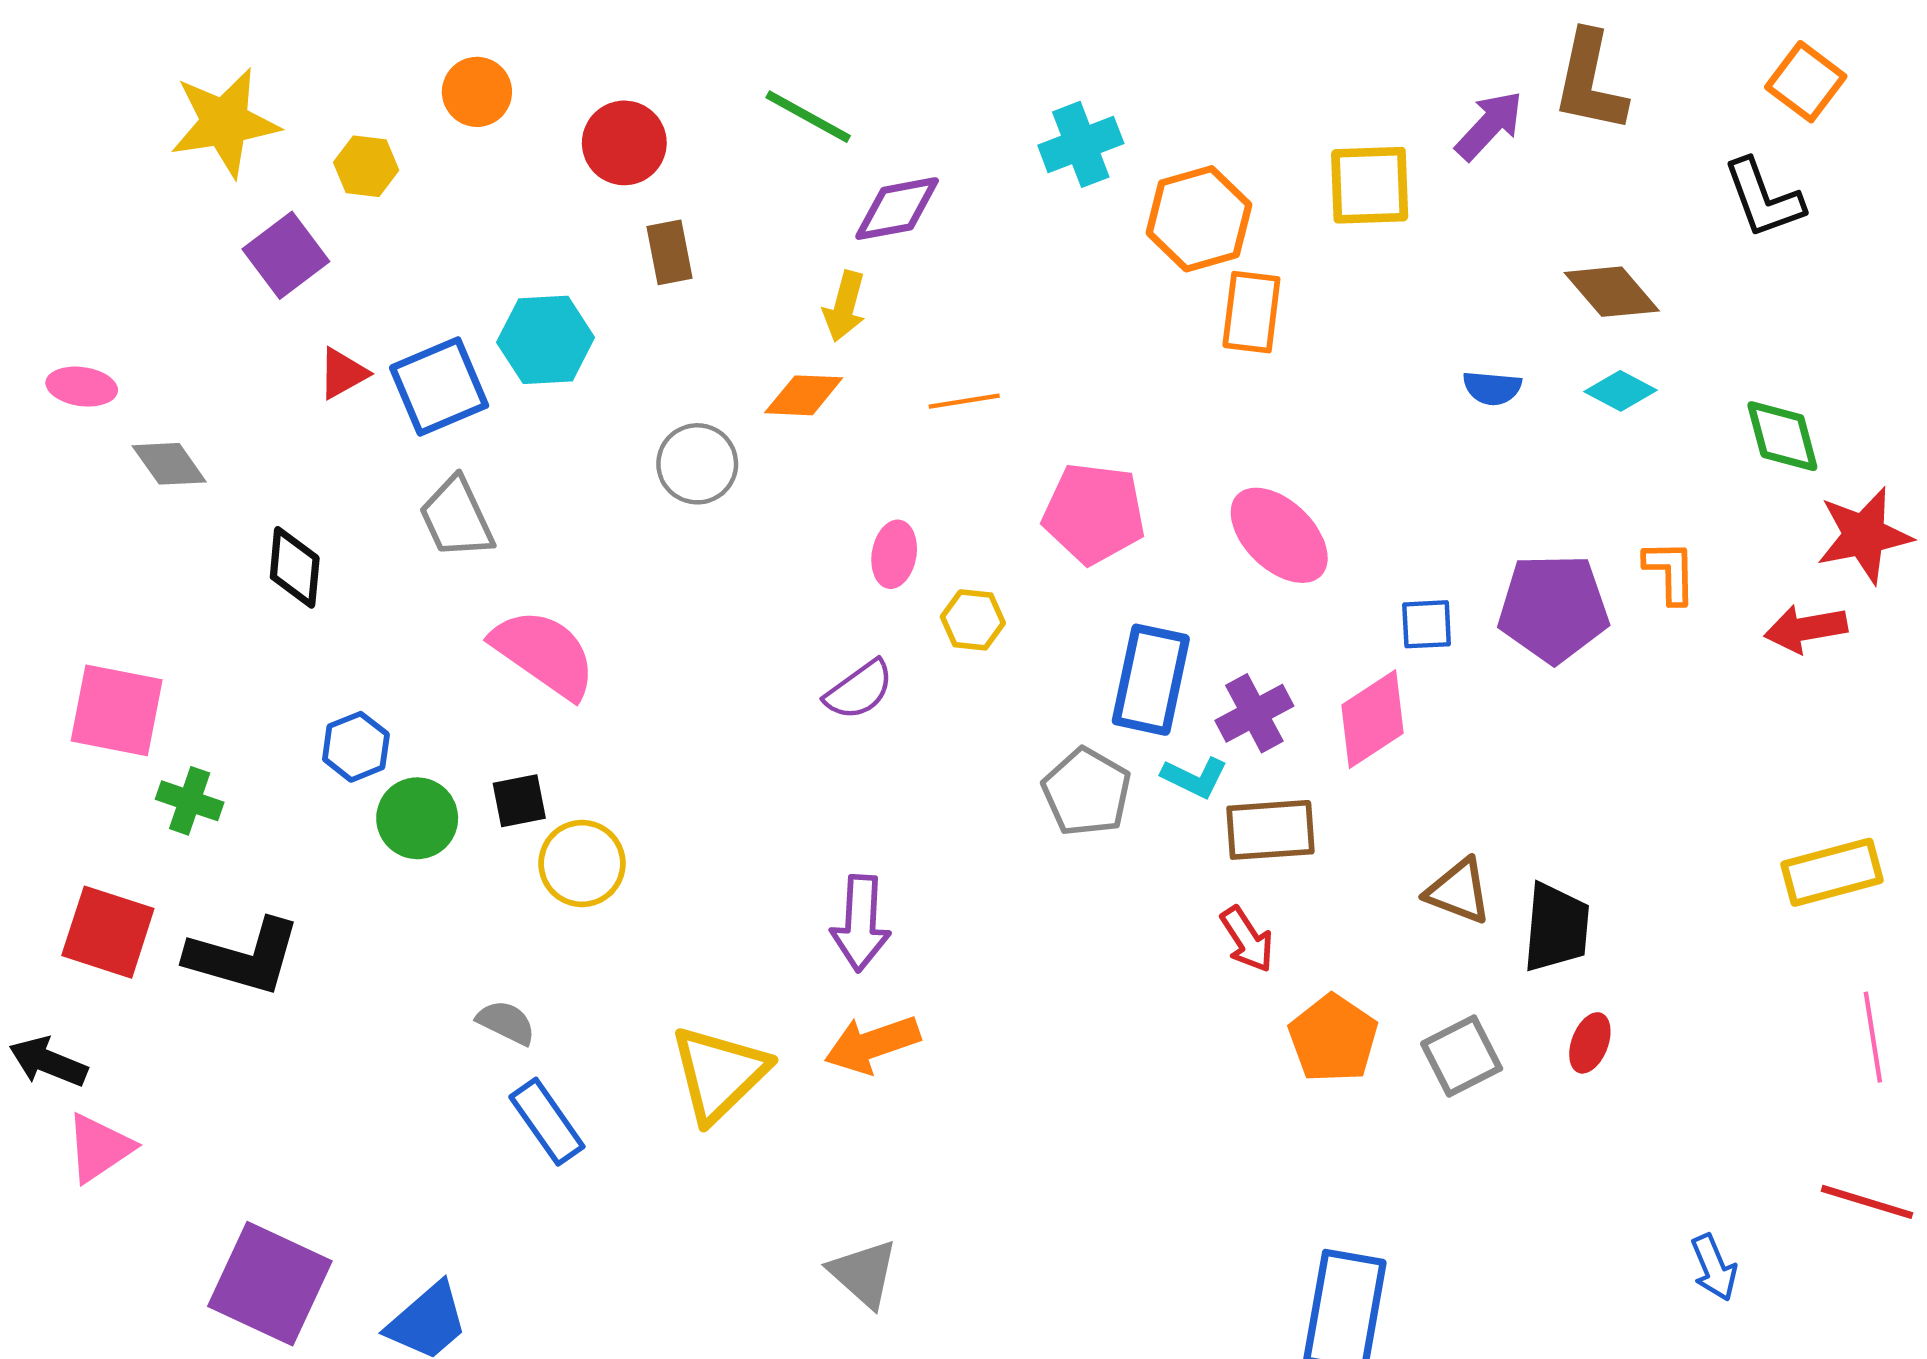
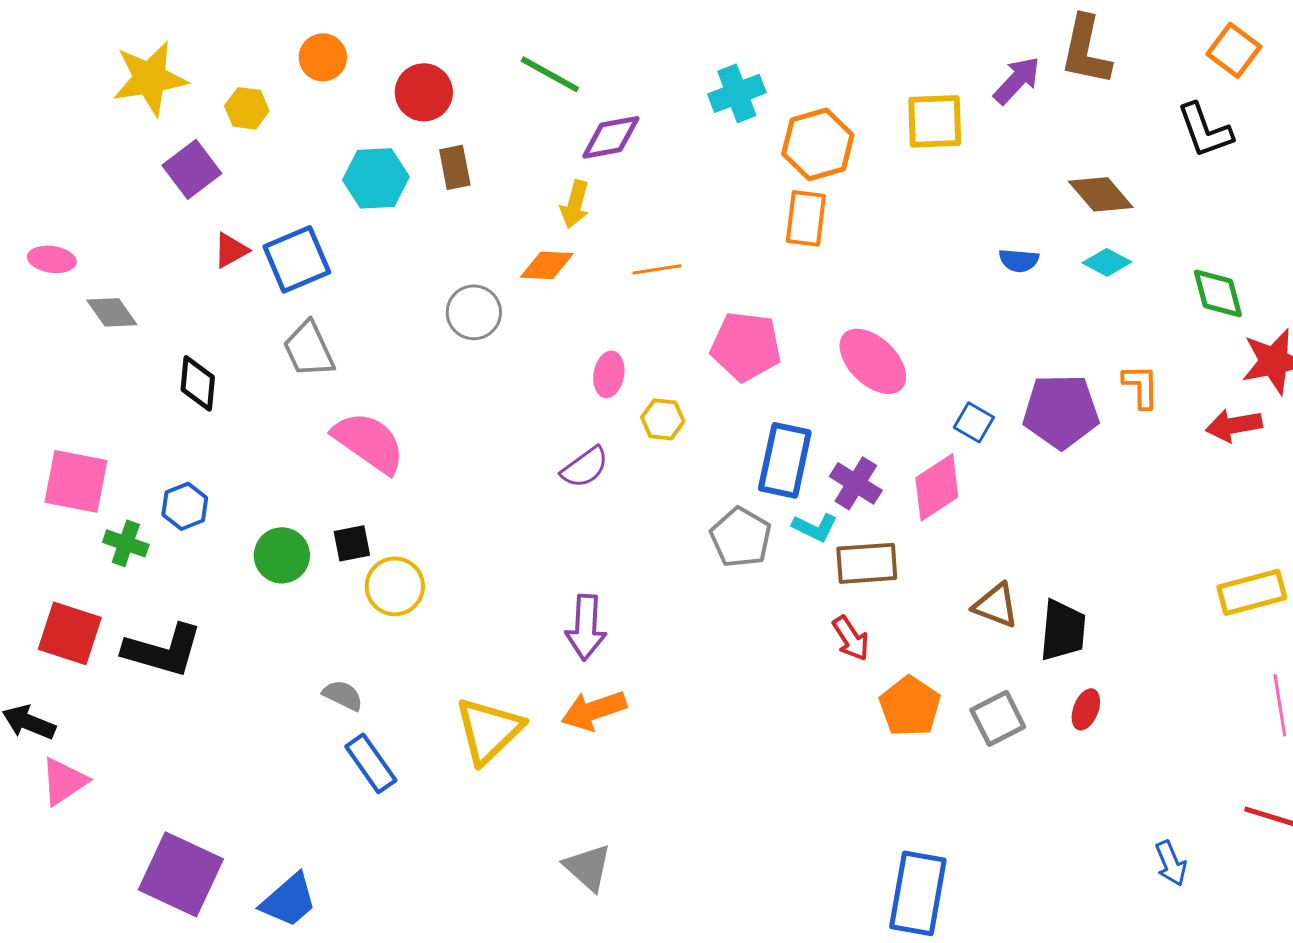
orange rectangle: (1251, 312) -> (806, 218), moved
cyan hexagon: (546, 340) -> (376, 178), moved
blue square: (1427, 624) -> (974, 422), turned 33
purple cross: (1254, 713) -> (856, 483), turned -30
blue hexagon: (356, 747) -> (185, 506), moved

